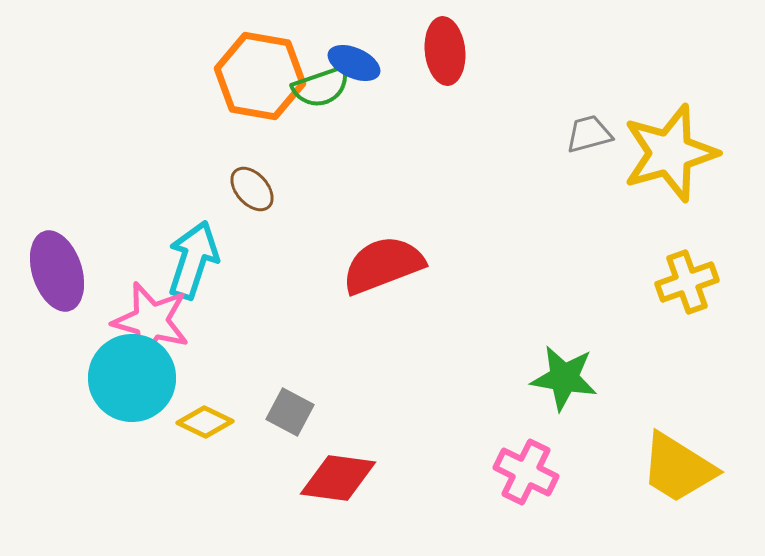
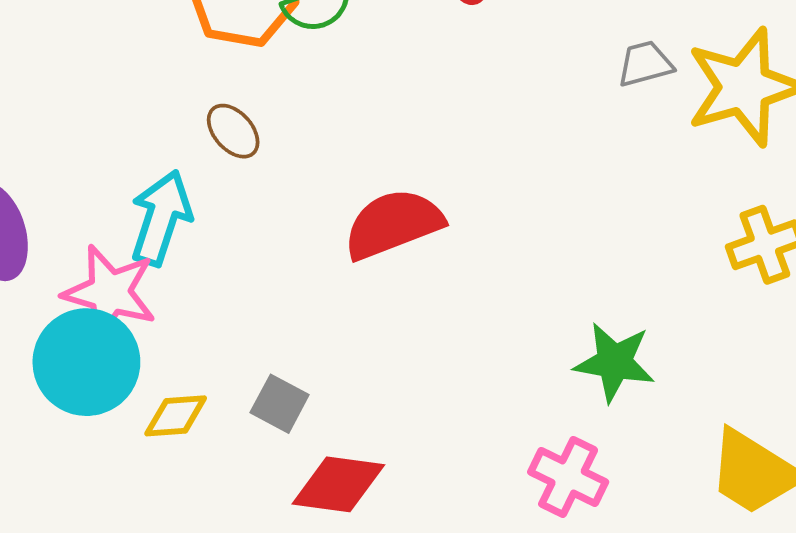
yellow diamond: (205, 422) -> (176, 416), turned -30

